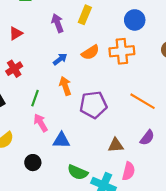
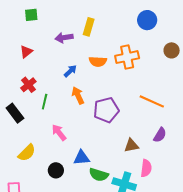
blue circle: (135, 20) -> (147, 20), moved
purple arrow: (57, 23) -> (64, 38), turned -72
orange semicircle: (90, 52) -> (98, 61), turned 42
green line: (35, 98) -> (45, 102), moved
blue triangle: (61, 140) -> (82, 158), moved

